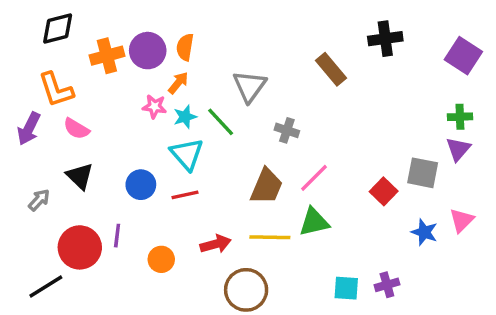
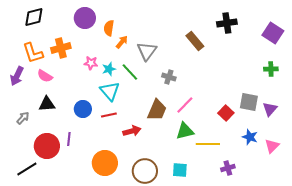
purple circle: (148, 51) -> (85, 18), moved
orange cross: (107, 56) -> (61, 48), moved
orange arrow: (178, 83) -> (122, 42), moved
purple triangle: (458, 149) -> (270, 109), moved
black triangle: (80, 176) -> (47, 104), turned -48
pink triangle: (462, 220) -> (272, 146), moved
yellow line: (270, 237) -> (208, 144), moved
red arrow: (216, 244) -> (132, 131), moved
orange circle: (161, 259) -> (105, 163), moved, size x1.6
cyan square: (346, 288) -> (180, 170), moved

